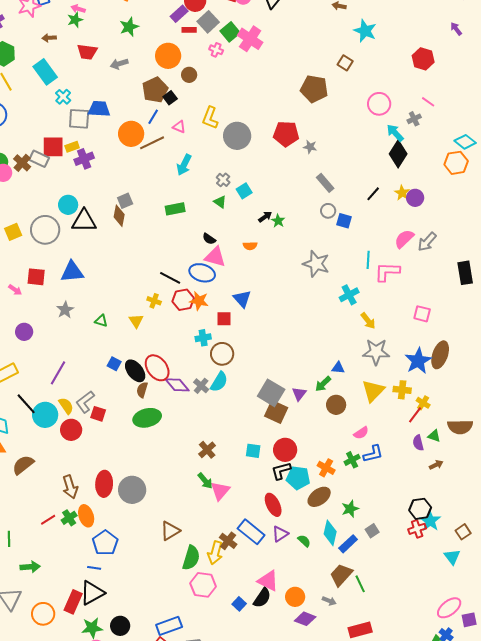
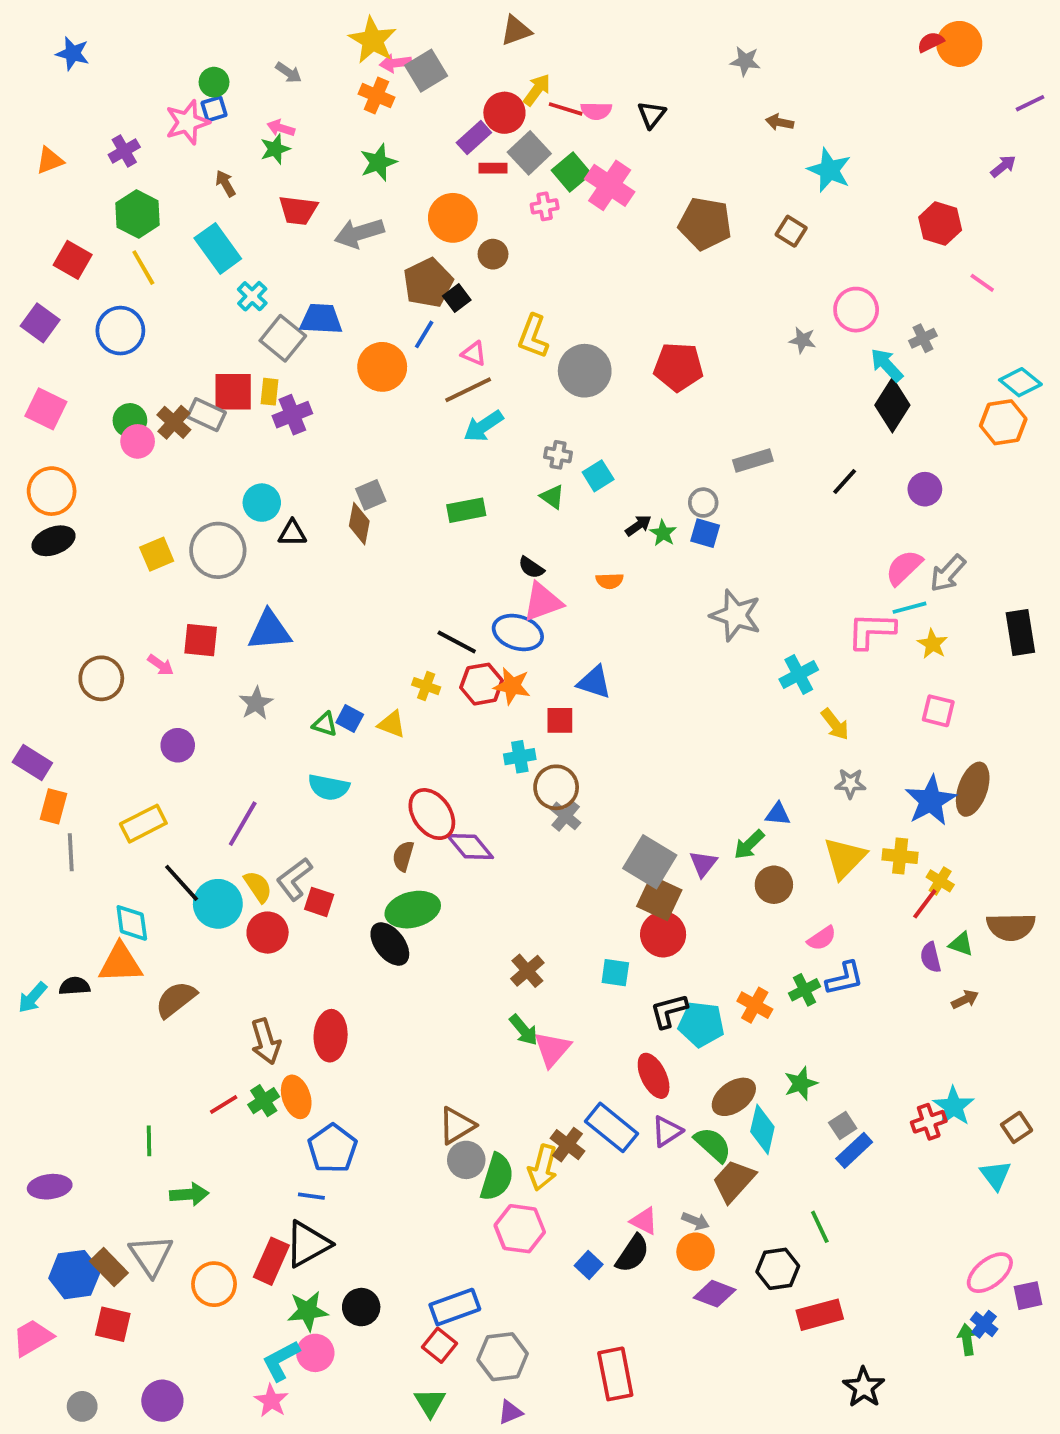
purple arrow: (456, 29) -> (1003, 166), turned 88
brown arrow: (49, 38) -> (225, 183), turned 64
pink cross: (216, 50) -> (545, 206), turned -32
gray arrow: (119, 64) -> (359, 233), size x1.4
brown pentagon: (314, 89) -> (705, 224), moved
pink line: (428, 102) -> (982, 283), moved
gray square: (79, 119) -> (283, 338), turned 35
brown line: (152, 143) -> (468, 390), moved
yellow rectangle: (72, 147) -> (269, 392), turned -64
gray star: (310, 147) -> (803, 340), moved
cyan arrow: (184, 165) -> (483, 426), turned 30
gray cross: (223, 180) -> (558, 455), turned -32
gray rectangle: (325, 183) -> (753, 461), turned -66
yellow star: (402, 193) -> (933, 644), moved
gray circle: (328, 211) -> (703, 503), moved
black triangle: (84, 221) -> (292, 533), size x0.6
blue square: (344, 221) -> (705, 533), moved
pink triangle: (215, 257) -> (543, 602), turned -35
cyan line: (368, 260) -> (910, 608), moved, turned 72
blue triangle: (242, 299) -> (594, 682), turned -30
yellow triangle: (136, 321) -> (392, 724), turned -35
gray star: (376, 352) -> (850, 783), size x0.6
blue square: (114, 364) -> (350, 718), moved
black ellipse: (135, 371) -> (390, 944), moved
cyan semicircle: (219, 382) -> (329, 787), moved, turned 70
gray cross: (201, 386) -> (566, 816), moved
red circle: (285, 450) -> (663, 934), moved
gray circle: (132, 490) -> (466, 1160), moved, size x0.7
brown ellipse: (319, 497) -> (734, 1097), moved
black hexagon: (420, 509) -> (778, 1269), moved
green semicircle: (304, 541) -> (713, 1145), size x1.5
blue rectangle: (348, 544) -> (854, 1150), moved
brown trapezoid: (341, 575) -> (734, 1181), moved
pink triangle: (268, 581) -> (644, 1221), size x0.7
gray arrow: (329, 601) -> (696, 1221), moved

